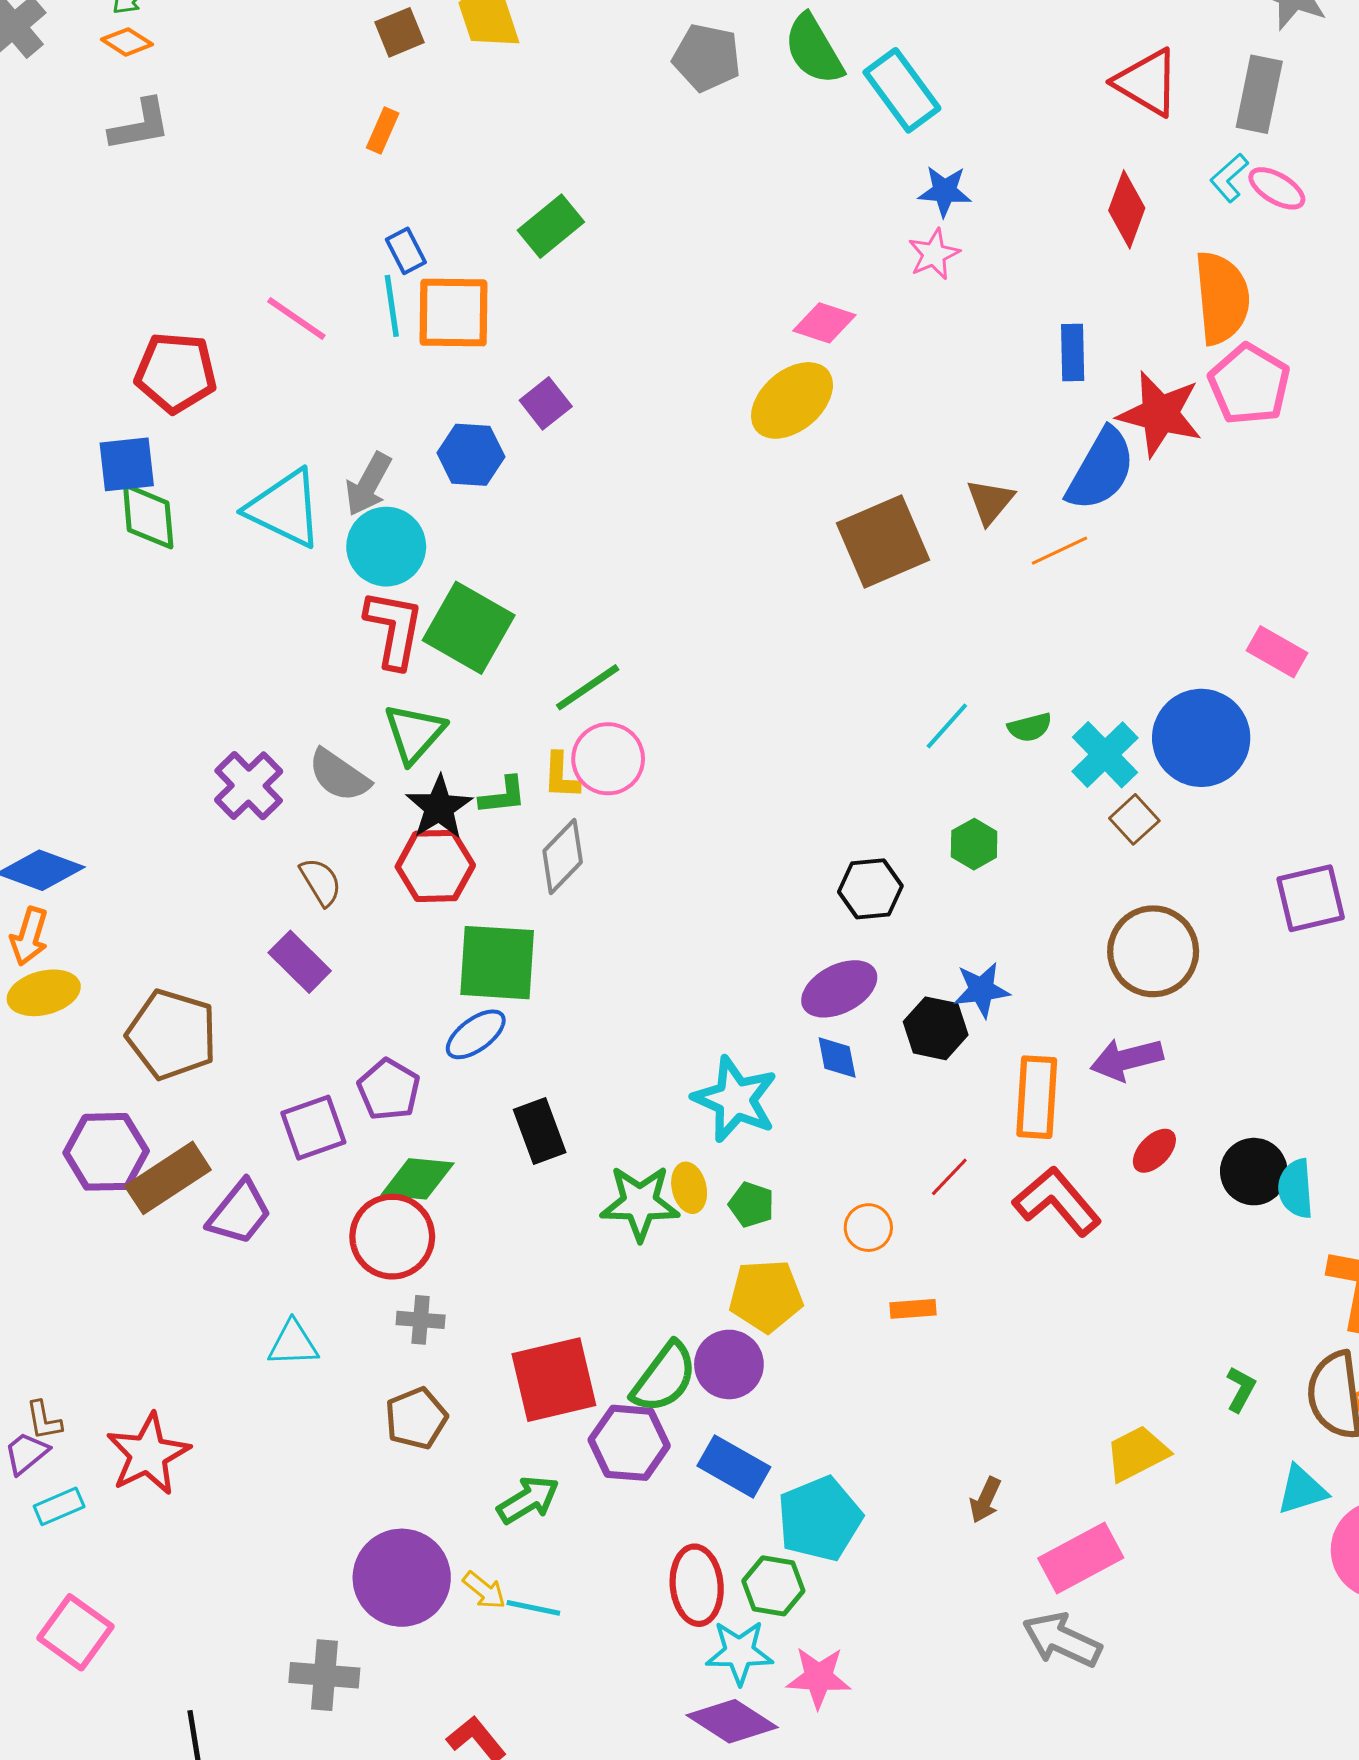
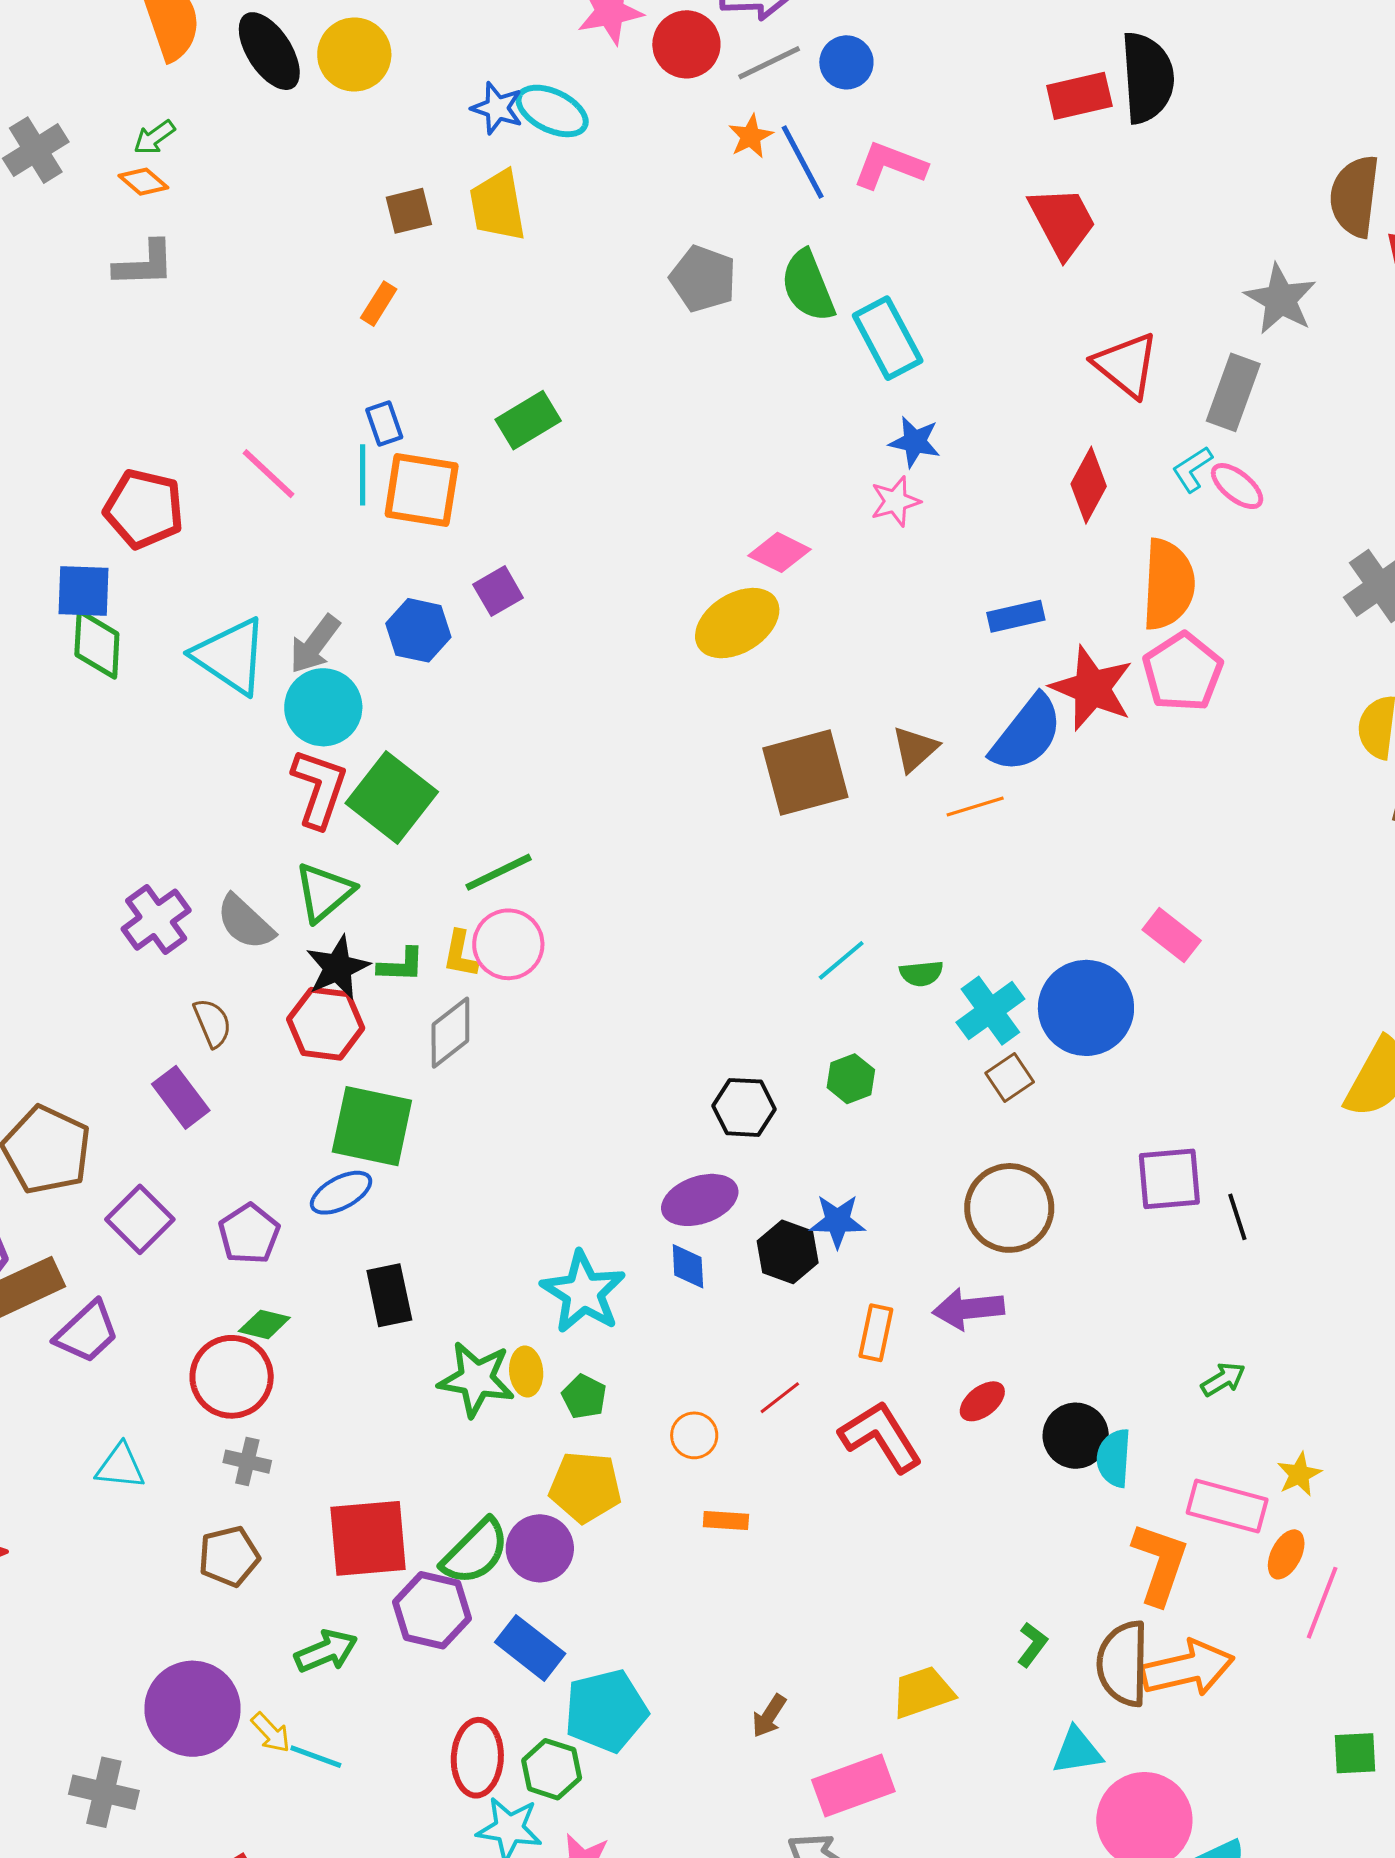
blue rectangle: (1073, 353) -> (1016, 616), turned 70
orange rectangle: (1037, 1097) -> (876, 1333), size x0.7
purple square: (313, 1128) -> (140, 1219), moved, turned -34
green diamond: (418, 1179) -> (264, 1324), size x0.7

